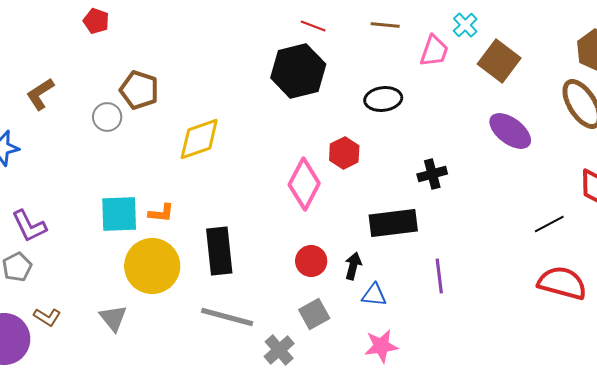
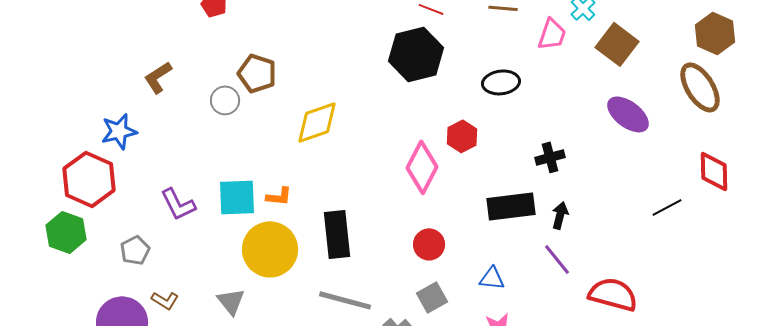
purple L-shape: (29, 226) -> (178, 204), moved
black arrow: (353, 266) -> (560, 215), moved
purple line: (439, 276) -> (557, 259), turned -32
red semicircle: (562, 283) -> (613, 294), moved

